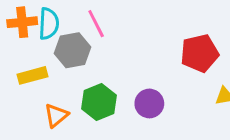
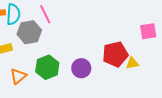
red pentagon: (200, 53) -> (115, 54), moved

